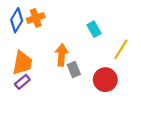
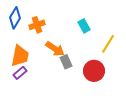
orange cross: (36, 18) -> (37, 25), moved
orange arrow: (62, 55) -> (55, 49), turned 120

